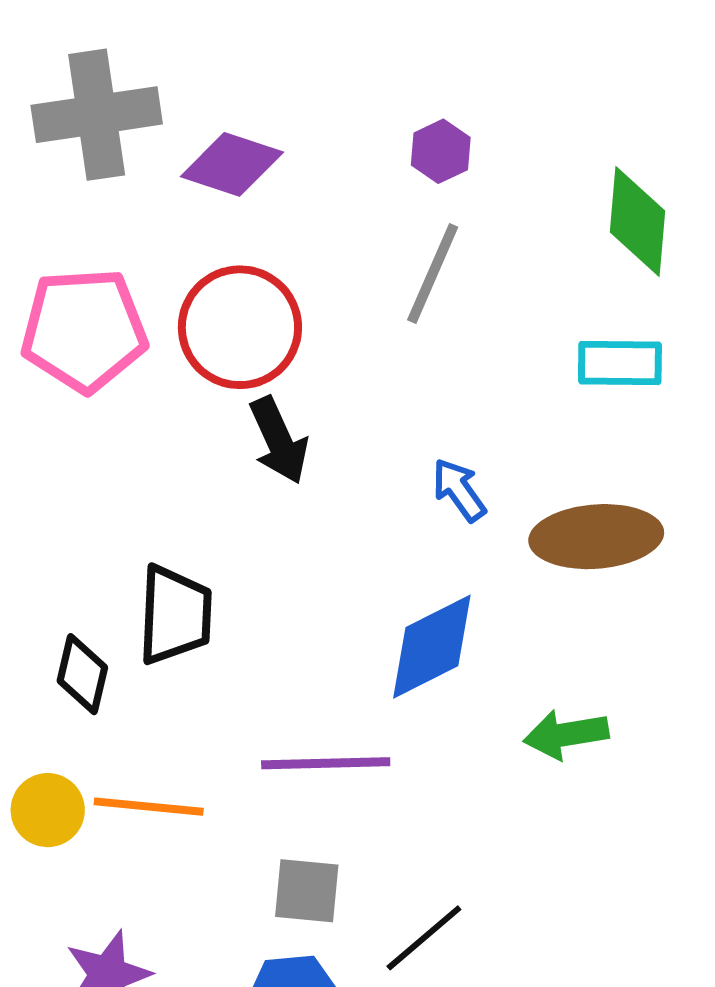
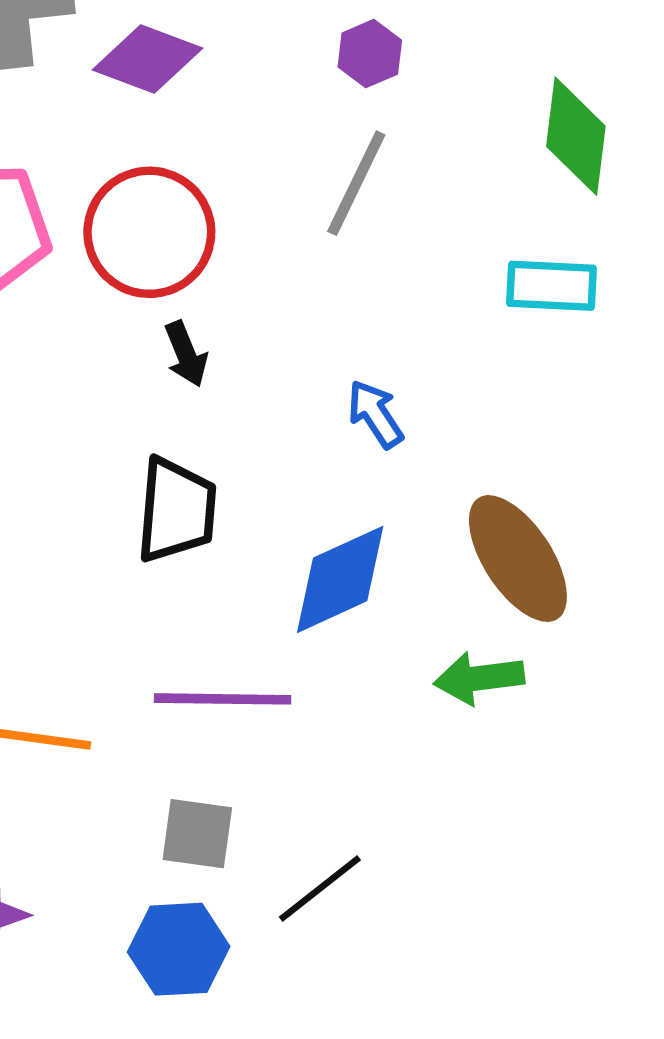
black arrow: (279, 440) -> (186, 354), size x0.7
brown ellipse: (596, 537) -> (518, 558), moved, turned 59
black trapezoid: (175, 615) -> (176, 510), moved

